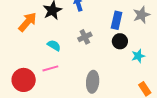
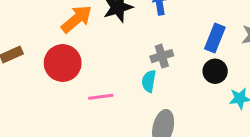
cyan semicircle: (54, 45) -> (149, 81), moved, turned -120
red circle: (24, 80) -> (63, 63), moved

